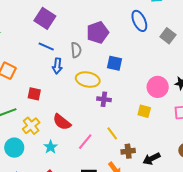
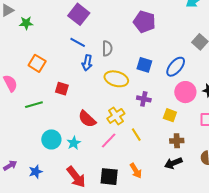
blue ellipse: (139, 21) -> (176, 67), moved, turned 60
purple pentagon: (98, 32) -> (144, 22), moved, turned 30
purple cross: (104, 99) -> (144, 99), moved
yellow cross: (31, 126) -> (116, 116), moved
cyan circle: (14, 148) -> (51, 139), moved
brown cross: (128, 151) -> (177, 141), moved

